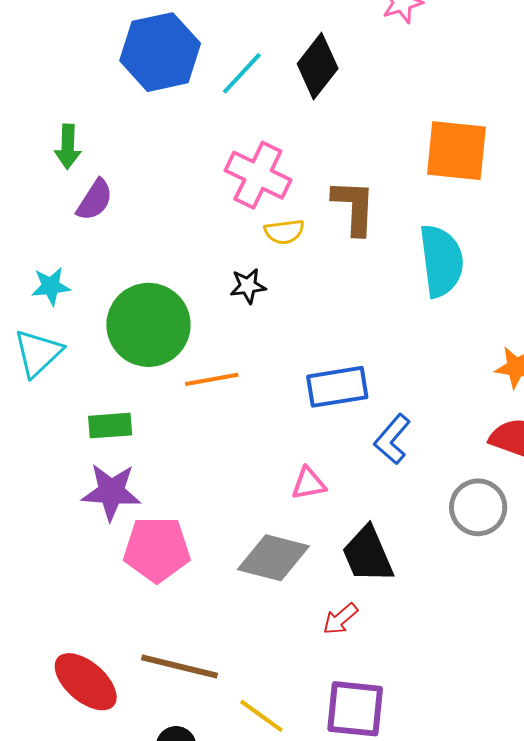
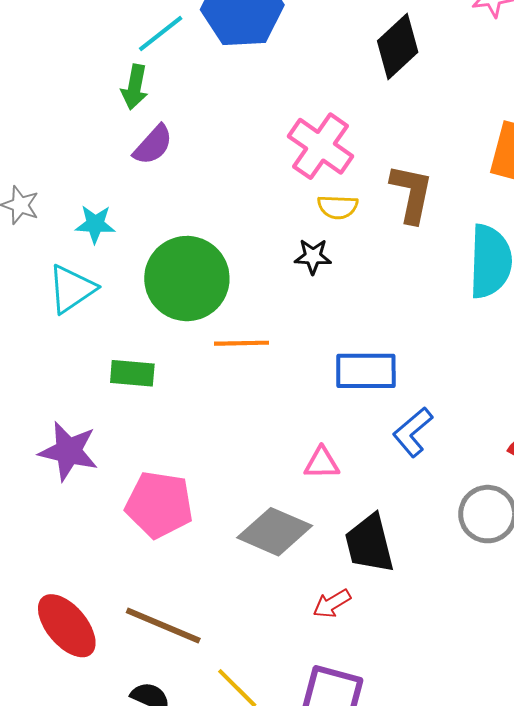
cyan line: (242, 73) -> (161, 34), moved
black star: (248, 286) -> (313, 256), moved
purple star: (111, 492) -> (69, 451), moved

